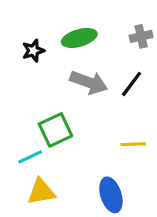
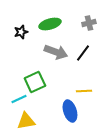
blue ellipse: (111, 195) -> (70, 111), moved

